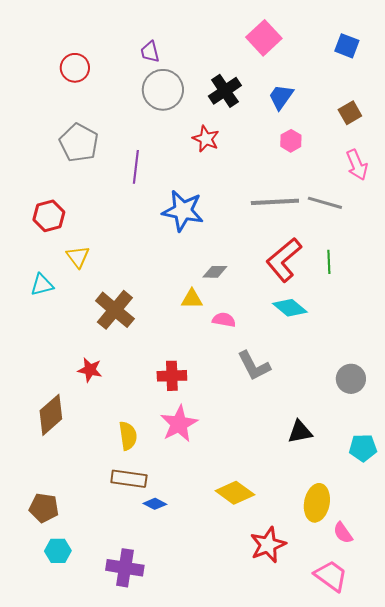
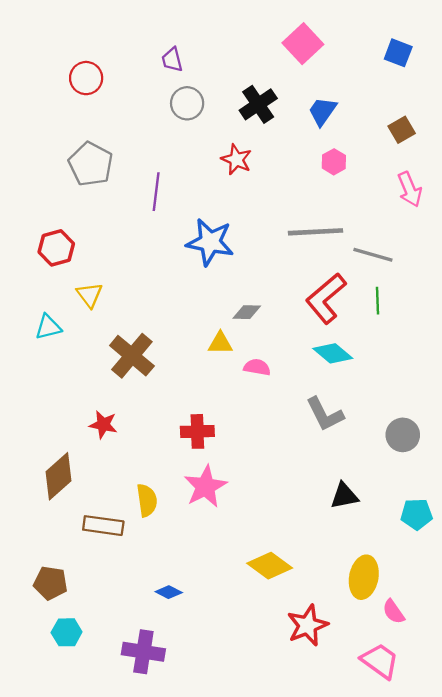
gray circle: (163, 90) -> (187, 103), size x0.7
gray line: (325, 203) -> (373, 255), moved
gray L-shape: (254, 366) -> (325, 414), moved
brown rectangle: (129, 479) -> (103, 526), moved
blue diamond: (155, 504) -> (169, 592), moved

